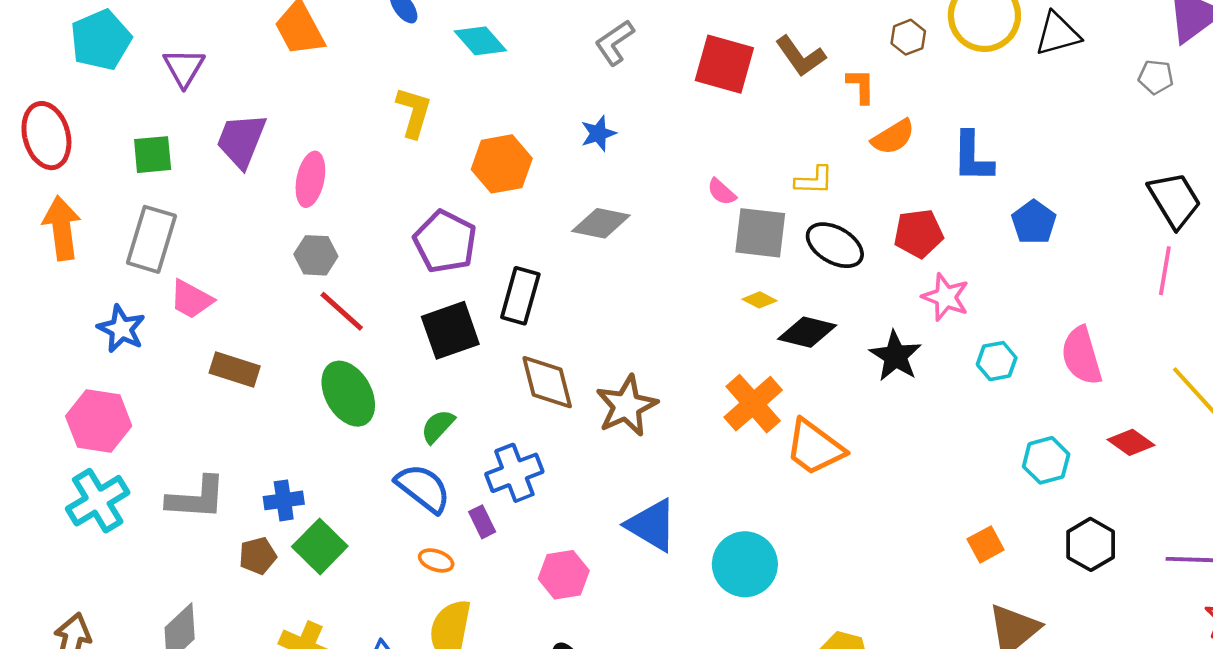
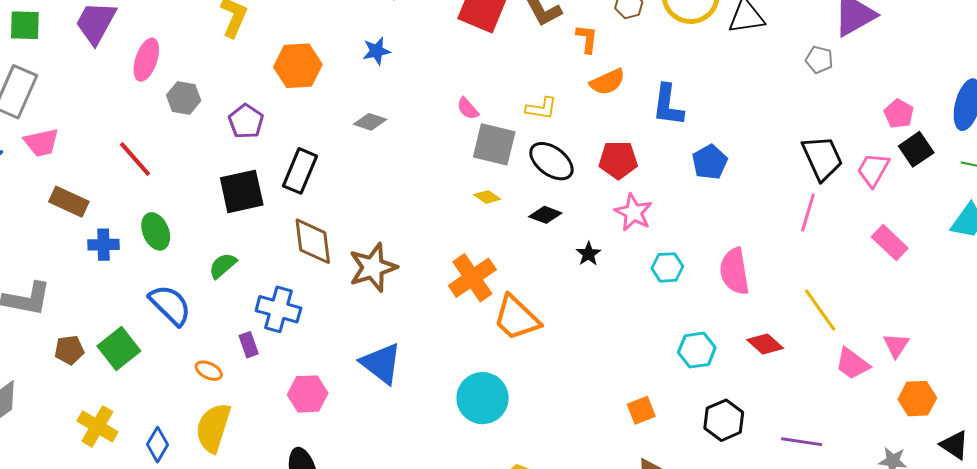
gray diamond: (601, 223) -> (370, 122), size x0.7
purple pentagon: (445, 242) -> (246, 121), size x0.7
gray hexagon: (316, 255) -> (184, 98), moved
pink trapezoid: (191, 299) -> (41, 143), turned -48
red line: (342, 311) -> (135, 159), moved
black diamond: (807, 332) -> (545, 215), moved, size x0.7
black star: (895, 356) -> (589, 254), size x0.6
green ellipse: (348, 394) -> (156, 231), size x0.7
blue cross: (514, 473) -> (278, 309), turned 30
blue semicircle: (423, 488) -> (170, 305), moved
blue cross: (284, 500) -> (103, 245), moved
cyan circle: (745, 564) -> (483, 398), moved

